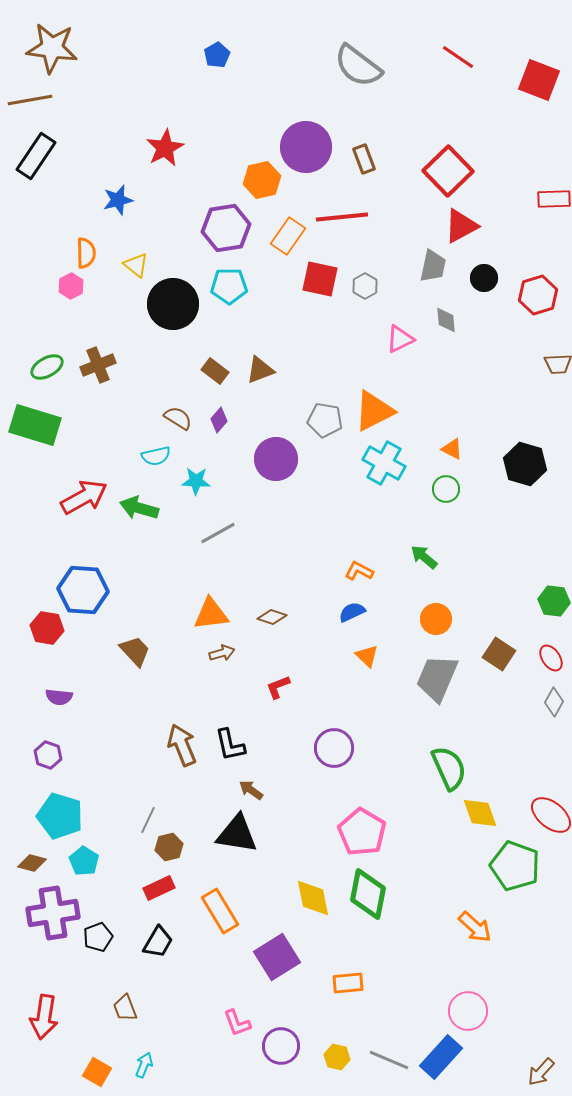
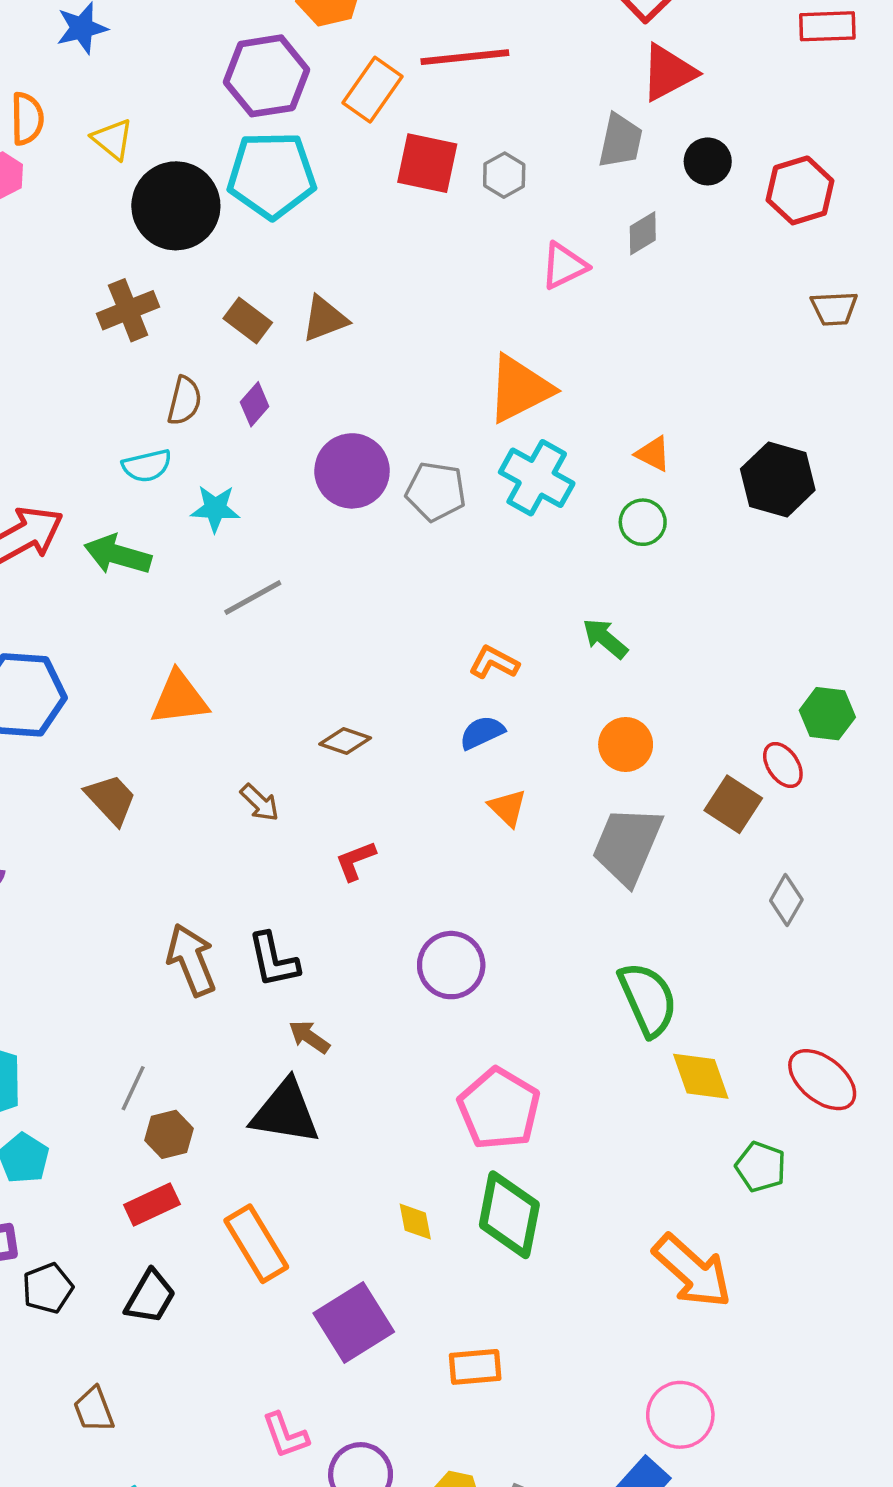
cyan pentagon: (229, 286) -> (272, 175), size x1.4
gray diamond: (446, 320) -> (643, 233), turned 64
brown cross: (98, 365) -> (128, 310), moved
brown semicircle: (178, 418) -> (184, 401), turned 72
gray pentagon: (325, 420) -> (436, 491), moved
orange triangle: (211, 614) -> (179, 698), moved
brown arrow: (222, 653) -> (260, 803), turned 60
red ellipse: (551, 658) -> (783, 765), moved
gray diamond: (554, 702) -> (786, 900), moved
green pentagon: (515, 866) -> (761, 1167), size x0.6
yellow diamond: (313, 898) -> (415, 1222), size x0.6
orange arrow: (475, 927) -> (692, 1271), size x1.4

